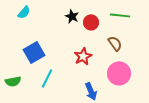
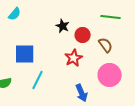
black star: (72, 16) -> (63, 26), moved
red circle: (91, 22) -> (83, 35), moved
blue square: (34, 52) -> (25, 54), turned 30

